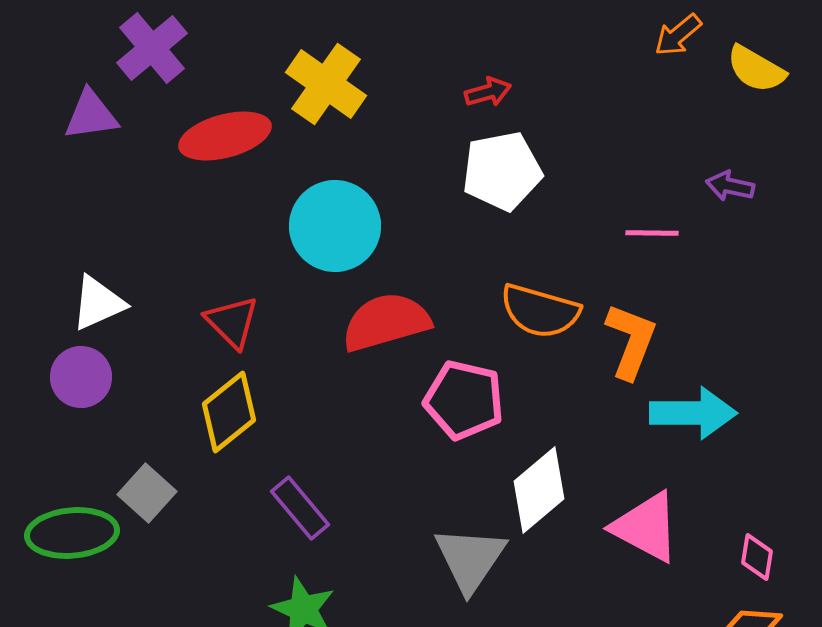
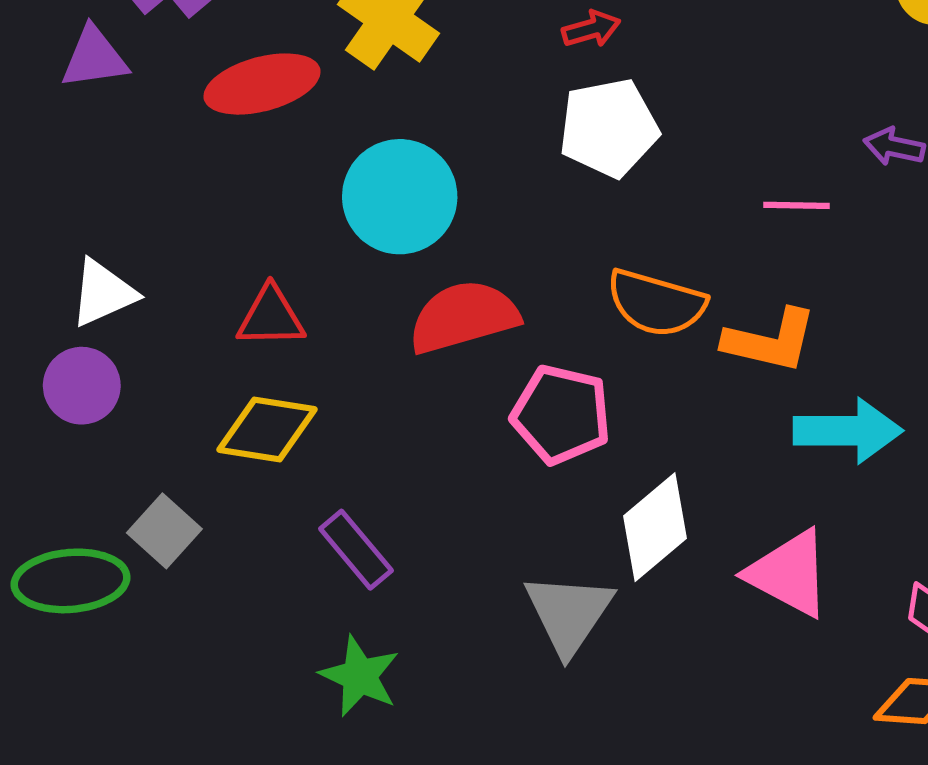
red triangle: (232, 322) -> (271, 317), turned -46
orange L-shape: (631, 341) -> (770, 341), turned 82
yellow diamond: (229, 412) -> (267, 429), turned 48

